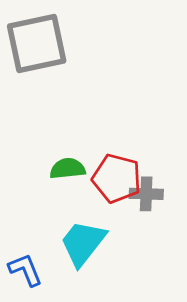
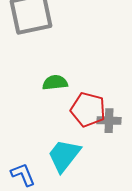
green semicircle: (68, 169) -> (55, 83), moved

